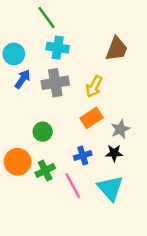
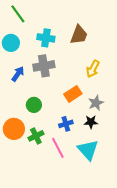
green line: (46, 18) -> (18, 14), moved
brown trapezoid: (117, 49) -> (79, 35), moved
blue arrow: (23, 79) -> (18, 74), moved
yellow arrow: (94, 87) -> (93, 69), moved

